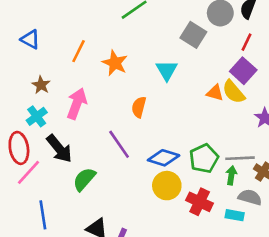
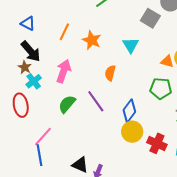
brown star: (41, 85) -> (25, 67), moved
black arrow: (59, 149) -> (31, 51), moved
blue diamond: (164, 158) -> (129, 111), turned -70
green pentagon: (204, 158) -> (161, 88), moved, turned 30
pink line: (28, 172) -> (43, 136), moved
green semicircle: (84, 179) -> (67, 104), moved

